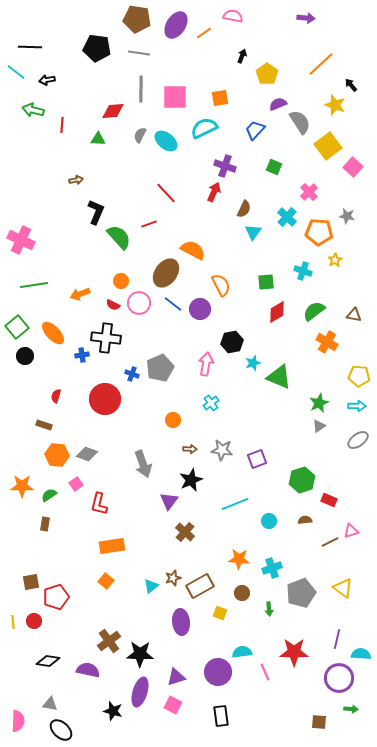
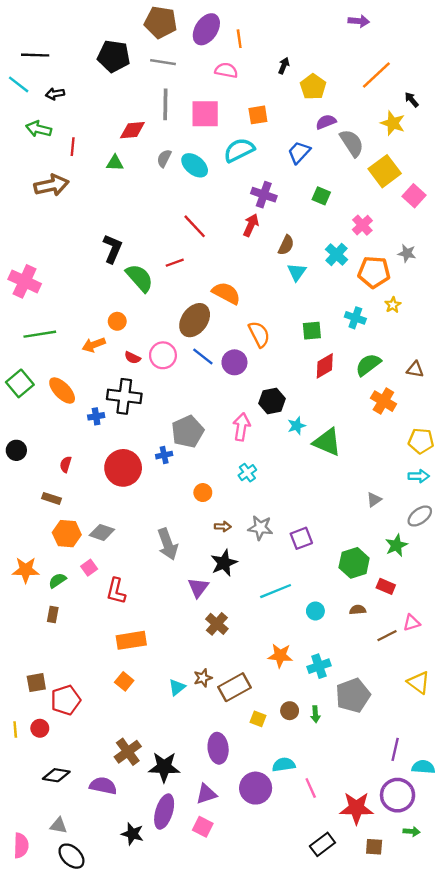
pink semicircle: (233, 16) -> (226, 70), moved
orange line: (204, 33) -> (239, 39), turned -63
brown arrow: (76, 180) -> (52, 185), moved, size x2.0
orange circle: (121, 281) -> (117, 321), moved
black circle: (25, 356) -> (16, 450), moved
blue cross: (132, 374) -> (164, 455), moved, turned -32
green star: (319, 403) -> (396, 545), moved
yellow triangle: (343, 588) -> (419, 683), moved
brown circle: (242, 593) -> (290, 711), moved
purple ellipse: (181, 622) -> (218, 748), moved
red star: (294, 652) -> (356, 808), moved
black rectangle: (221, 716) -> (322, 844), moved, turned 60

